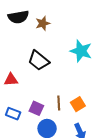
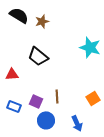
black semicircle: (18, 17) -> (19, 15), turned -138
cyan star: (81, 51) -> (90, 47), moved
orange square: (78, 104) -> (93, 98), moved

